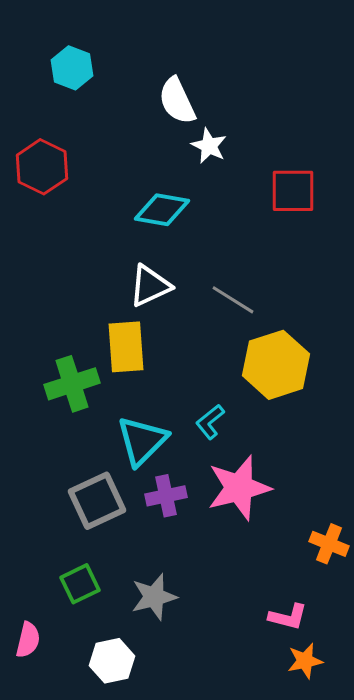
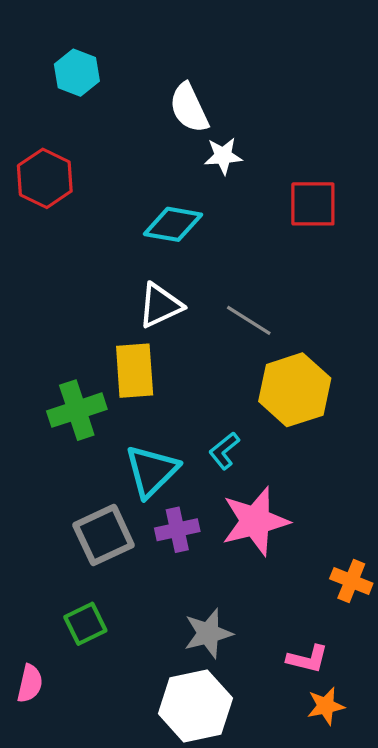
white star: (209, 146) -> (223, 156), turned -30
gray star: (154, 597) -> (208, 633), moved
white hexagon: (112, 661) -> (195, 706), moved, size x1.5

